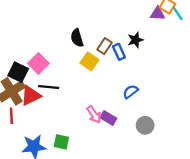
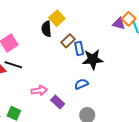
black star: (135, 40) -> (93, 59), moved, size x1.5
yellow square: (89, 61) -> (57, 18), moved
pink arrow: (94, 115) -> (39, 90), moved, turned -77

